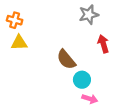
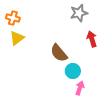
yellow triangle: (19, 43) -> (17, 38), turned -35
pink arrow: (90, 99) -> (80, 88), turned -88

